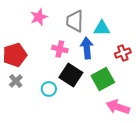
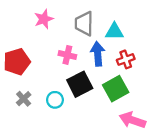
red cross: (123, 53) -> (126, 59), moved
black square: (71, 75) -> (80, 84), turned 30
gray cross: (16, 81) -> (24, 99), moved

